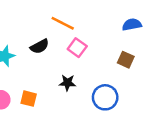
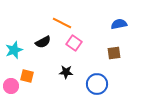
brown square: (126, 60) -> (114, 53), turned -32
orange square: (29, 99) -> (27, 76), moved

